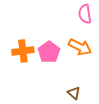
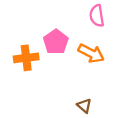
pink pentagon: (49, 52) -> (56, 42), moved

